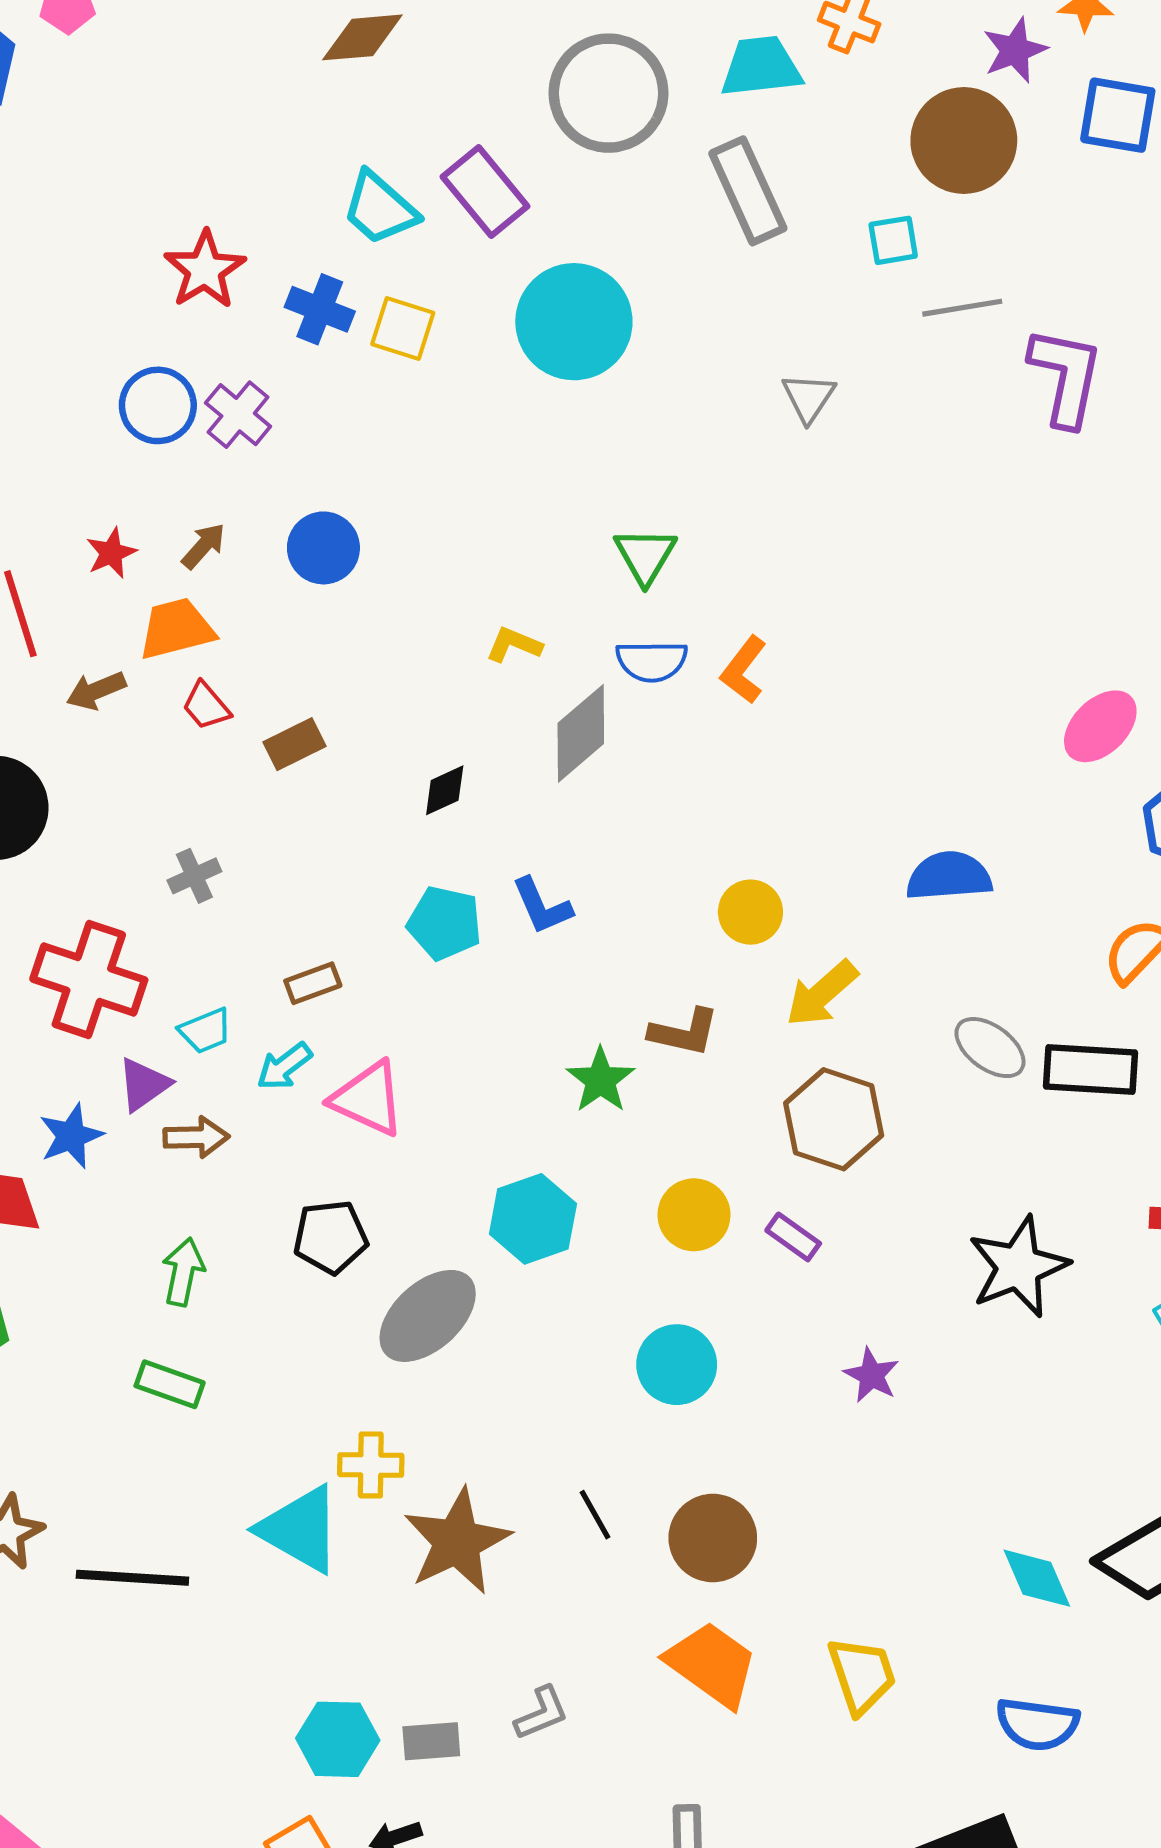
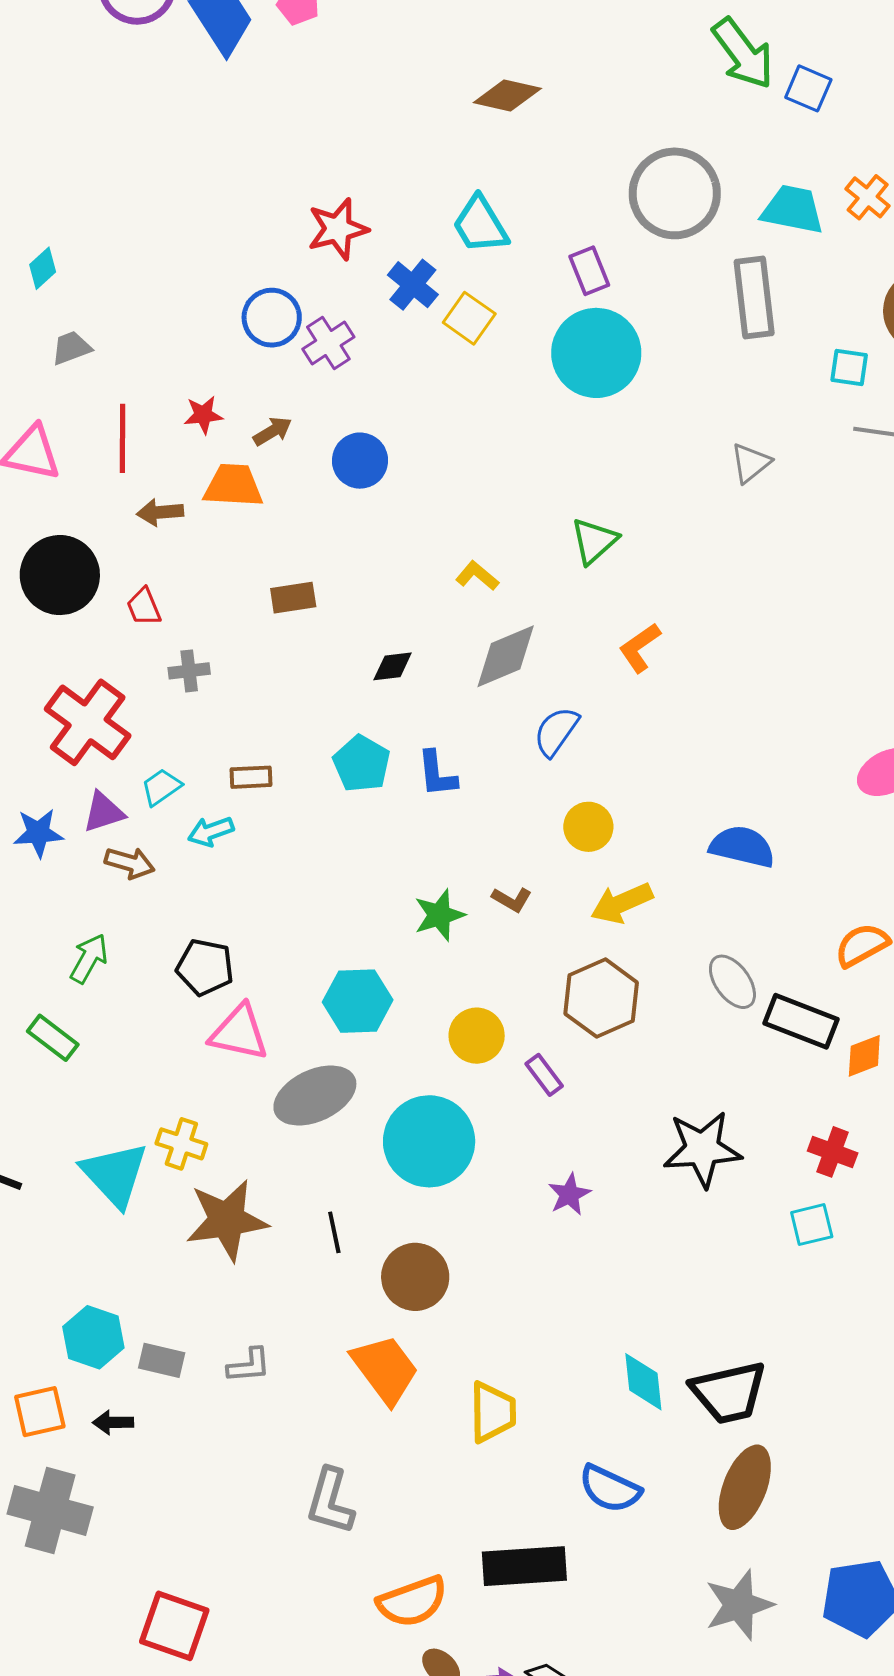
purple rectangle: (485, 192) -> (589, 271), moved, size x0.7
blue semicircle: (652, 661) -> (556, 731), moved, turned 108
red trapezoid: (206, 706) -> (144, 607), moved
cyan trapezoid: (205, 1031) -> (161, 787), turned 150
brown L-shape: (684, 1032) -> (512, 899), size x0.7
pink triangle: (368, 1099) -> (239, 1033), moved, turned -30
gray ellipse: (428, 1316) -> (315, 1096), moved
cyan circle: (677, 1365) -> (429, 1141), size x1.5

